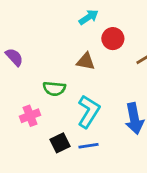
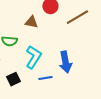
blue line: (89, 146) -> (45, 78), moved

